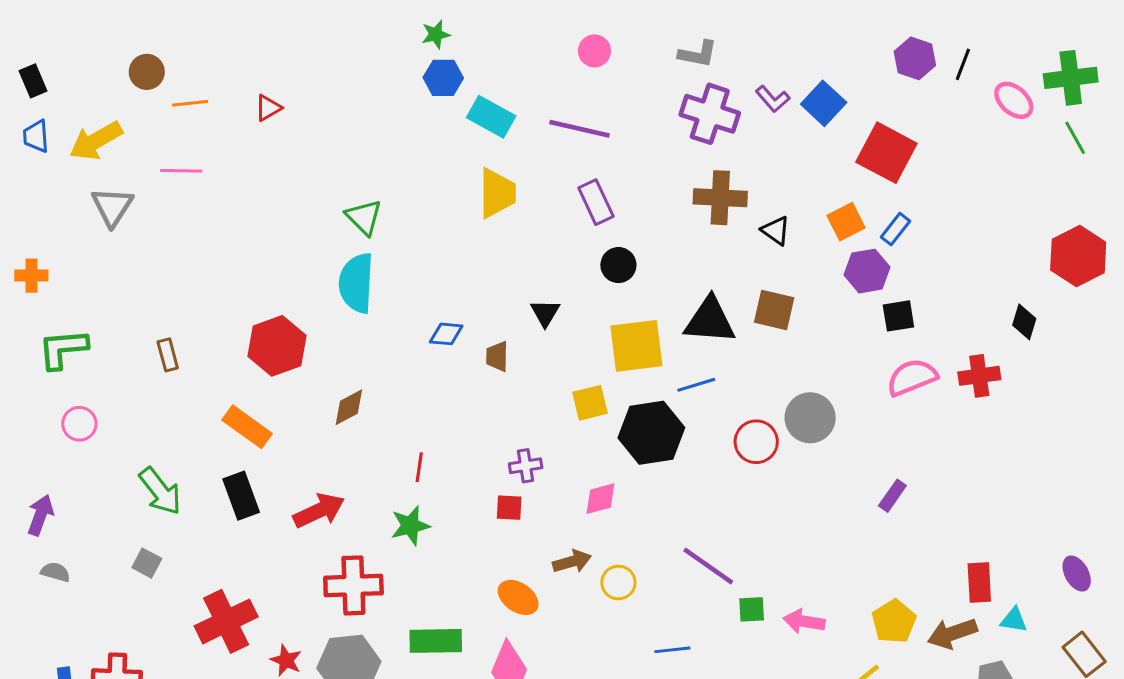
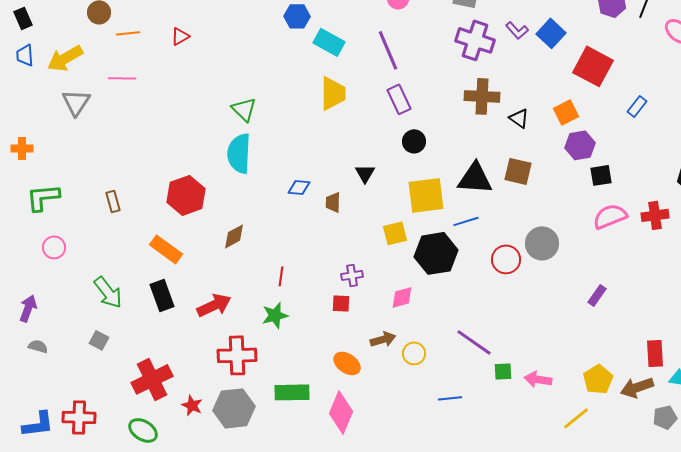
purple line: (580, 129) -> (388, 50), turned 54
blue rectangle: (895, 229) -> (637, 106), moved

